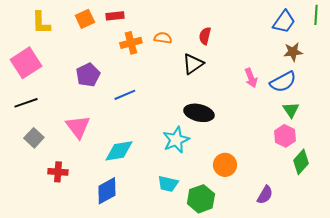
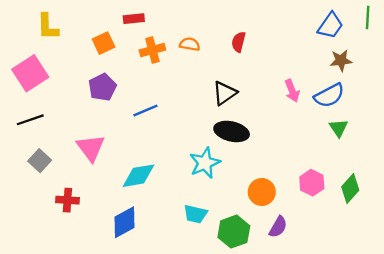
orange square: (85, 19) -> (104, 43), moved
black triangle: (193, 64) -> (225, 93), moved
pink hexagon: (285, 136) -> (312, 183), moved
purple semicircle: (265, 195) -> (278, 227), moved

